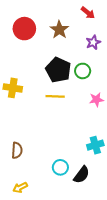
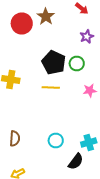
brown star: (59, 30) -> (46, 16), moved
cyan cross: (95, 145) -> (89, 142), moved
cyan circle: (60, 167) -> (56, 140), moved

